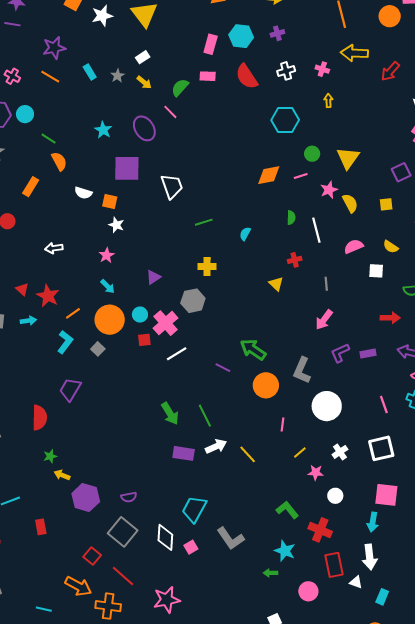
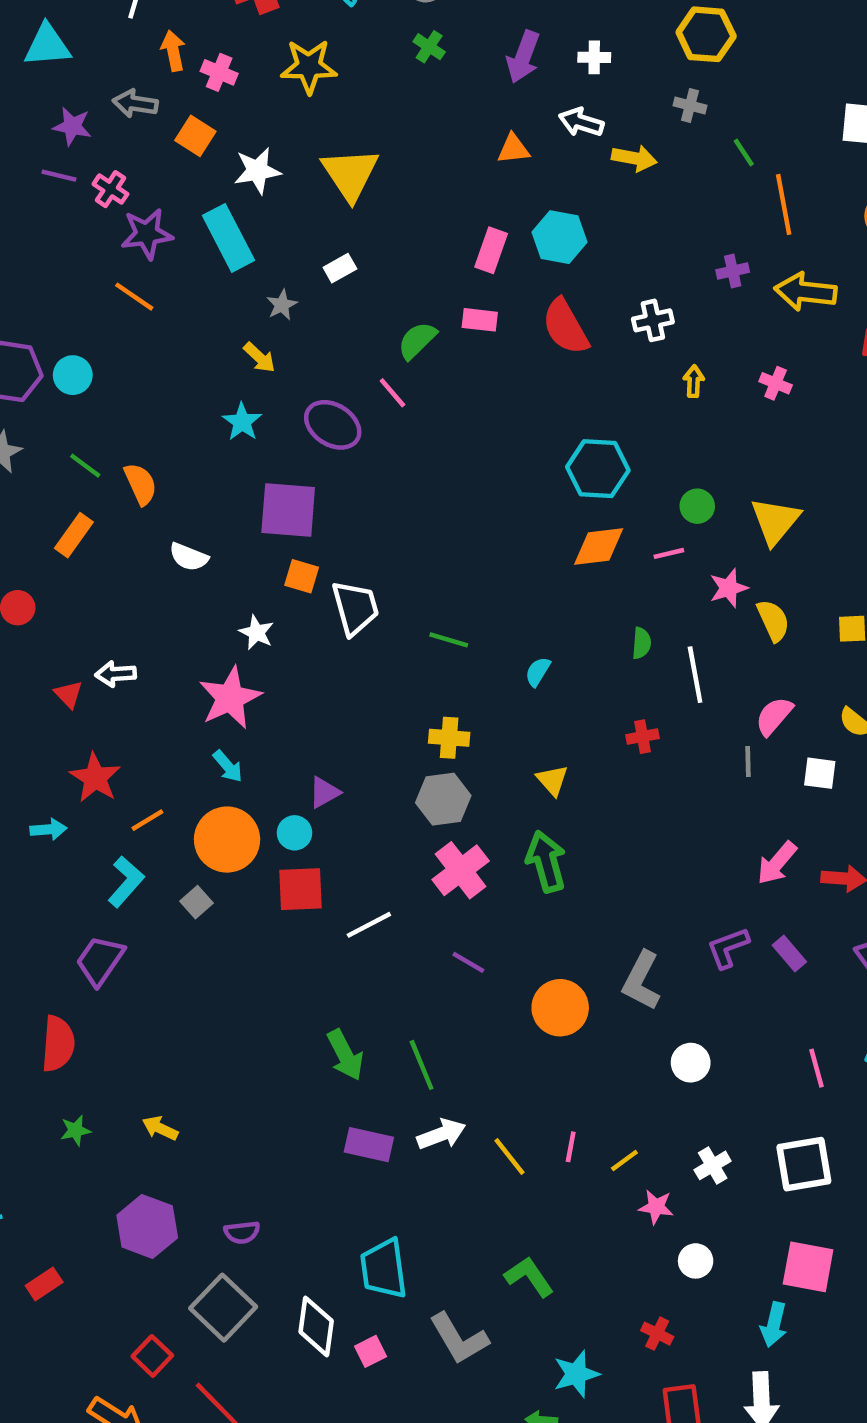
purple cross: (277, 33) -> (733, 271), moved
pink cross: (322, 69) -> (776, 383), moved
cyan rectangle: (90, 72) -> (228, 238), moved, size x1.8
pink cross: (12, 76) -> (111, 189), moved
yellow arrow: (144, 82) -> (259, 357), moved
yellow arrow: (328, 101) -> (694, 381), moved
cyan hexagon: (285, 120) -> (598, 469), moved
purple ellipse: (144, 128) -> (333, 425), turned -30
green line: (49, 139) -> (85, 466), moved
white trapezoid: (172, 186) -> (355, 608), moved
orange square: (110, 201) -> (302, 576), moved
green line: (204, 222) -> (449, 640), turned 30
pink semicircle: (354, 246) -> (774, 716), turned -30
pink star: (107, 255) -> (230, 698), size x1.8
purple triangle: (153, 277) -> (324, 792), moved
yellow triangle: (276, 284) -> (552, 780), moved
gray line: (326, 284) -> (748, 762), moved
red triangle: (22, 289) -> (68, 694), moved
gray hexagon: (193, 301) -> (443, 799), moved
pink arrow: (324, 320) -> (777, 863), moved
pink cross: (165, 323) -> (461, 870), moved
red square: (144, 340) -> (300, 889), size x1.6
green arrow: (253, 349) -> (546, 862), moved, turned 36
purple rectangle: (368, 353) -> (789, 954), turned 56
purple trapezoid: (70, 389) -> (100, 960), moved
white circle: (327, 406) -> (691, 1063), size x0.6
pink line: (283, 424) -> (571, 1147), moved
yellow arrow: (62, 475) -> (160, 1128), moved
cyan trapezoid: (194, 509) -> (384, 1269), turned -40
green L-shape: (287, 510) -> (529, 1277), moved
red rectangle: (41, 527) -> (44, 1284), turned 63
red cross: (320, 530) -> (657, 1334), size x0.6
cyan star: (285, 551) -> (576, 1374), turned 30

